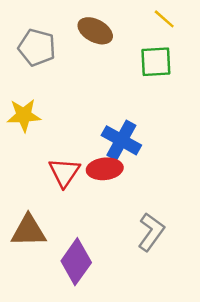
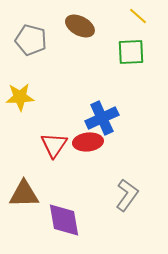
blue cross: (121, 140) -> (102, 118), turned 36
purple diamond: (76, 262) -> (64, 220), turned -45

